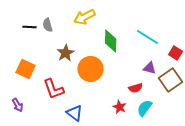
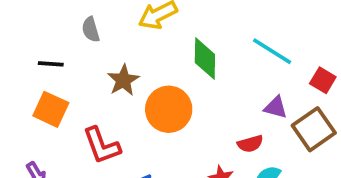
black line: (30, 27) -> (51, 64), moved

